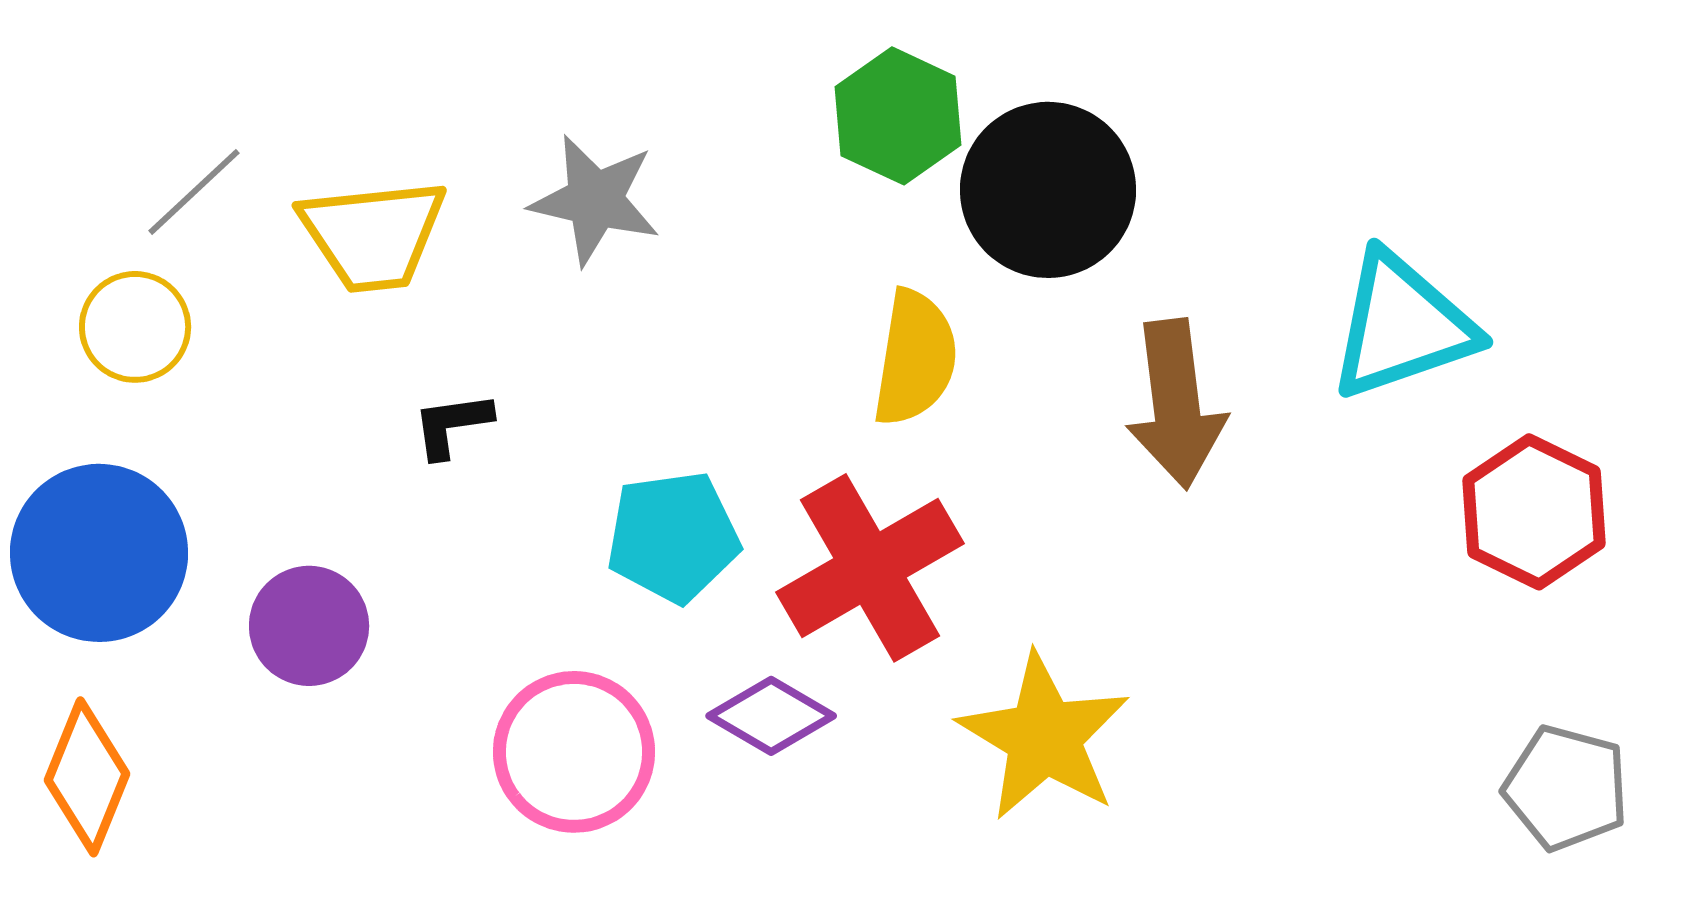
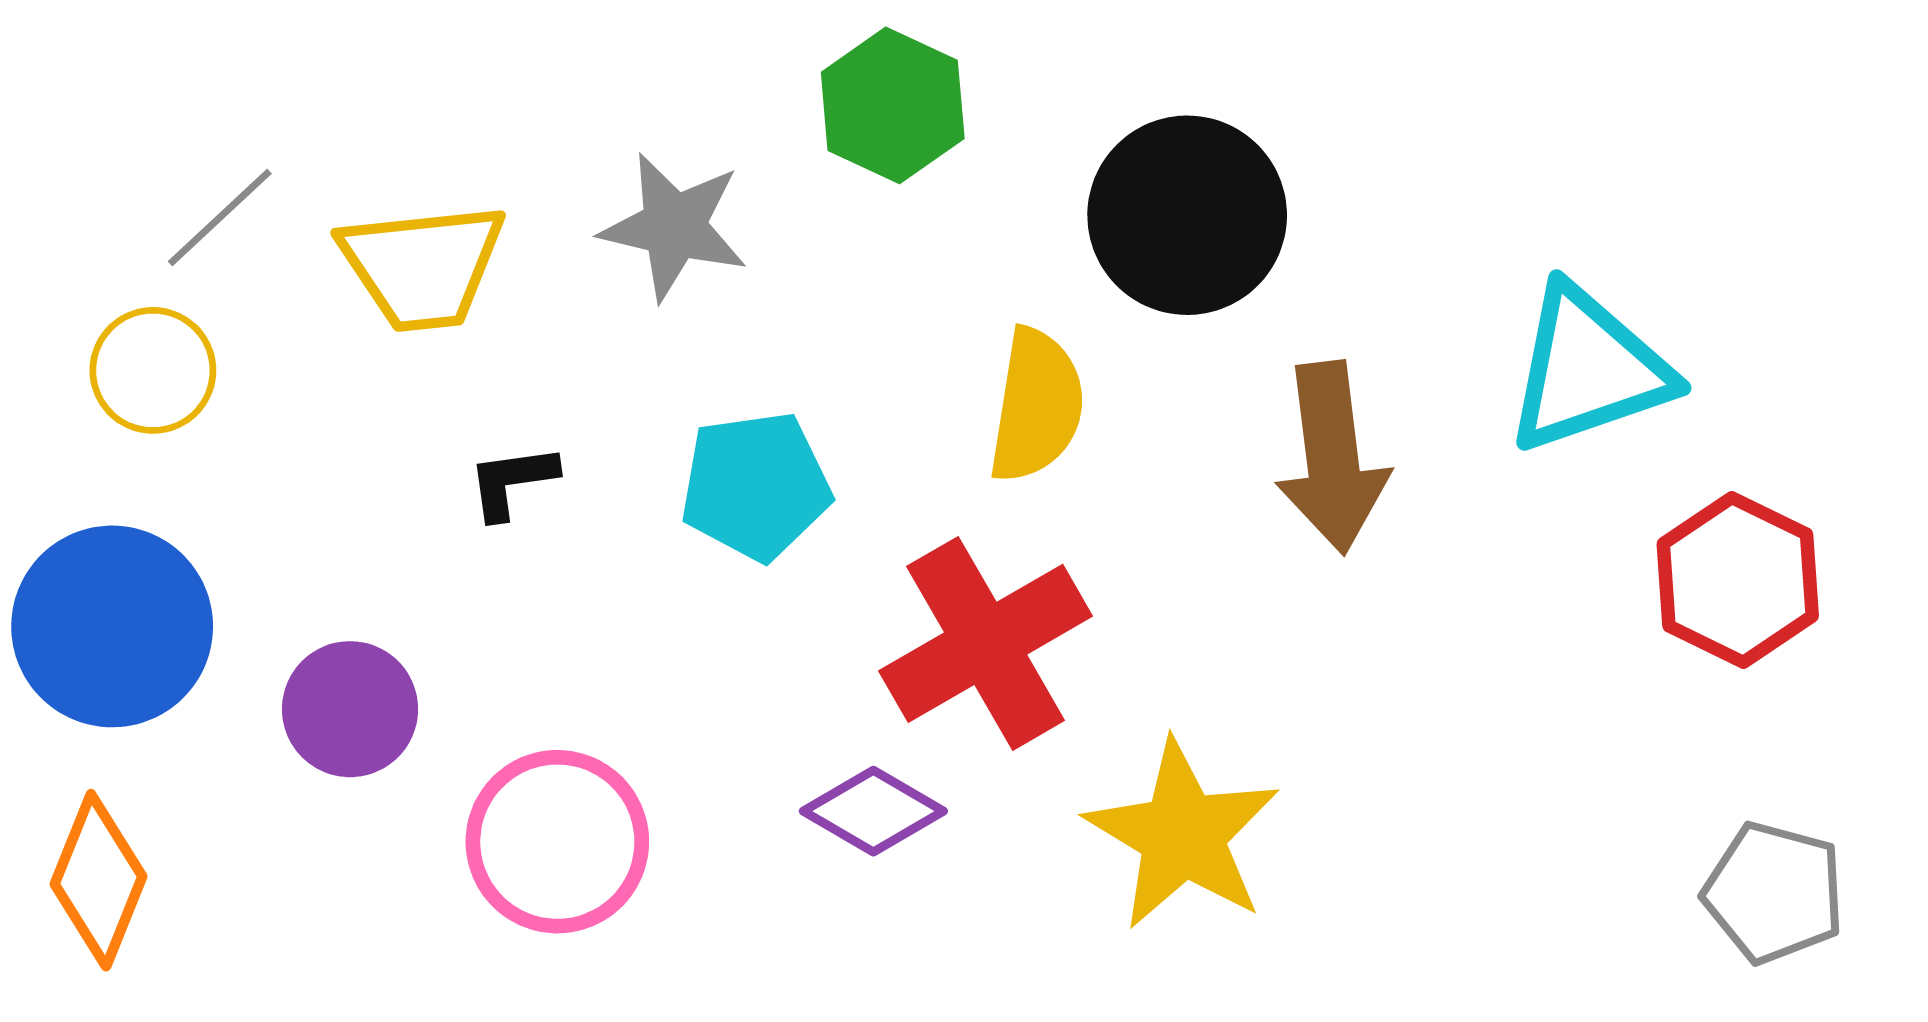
green hexagon: (898, 116) -> (893, 105), moved
cyan pentagon: (673, 537) -> (756, 486), moved
pink circle: (574, 752) -> (557, 842), moved

